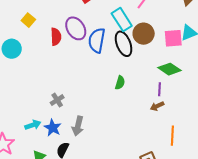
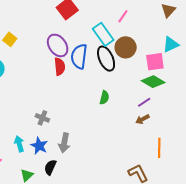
red semicircle: (56, 37) -> (60, 67), moved
pink square: (173, 38) -> (155, 62), moved
purple line: (160, 89) -> (144, 102), turned 56
gray cross: (57, 100) -> (42, 118), turned -32
cyan arrow: (33, 125) -> (19, 144), turned -84

